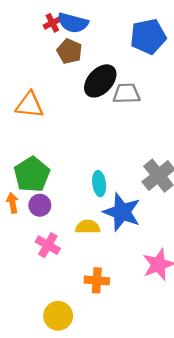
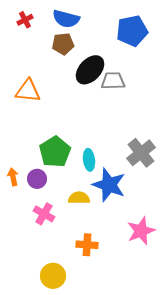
red cross: (52, 23) -> (25, 20), moved
brown pentagon: (69, 51) -> (63, 44), turned -30
green pentagon: (32, 174) -> (55, 152), moved

